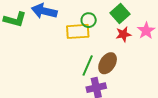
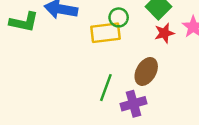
green line: (88, 65) -> (106, 88), moved

